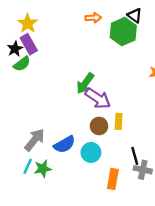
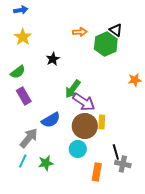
purple rectangle: (29, 44) -> (24, 96), moved
black star: (15, 49) -> (53, 59), moved
brown circle: (99, 126) -> (85, 126), size x1.6
blue semicircle: (64, 144) -> (51, 120), moved
green star: (43, 169) -> (46, 163), moved

